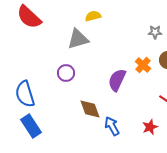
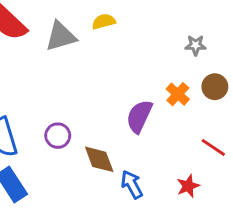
gray triangle: (78, 39) -> (61, 36), moved
purple circle: (66, 73) -> (58, 136), moved

